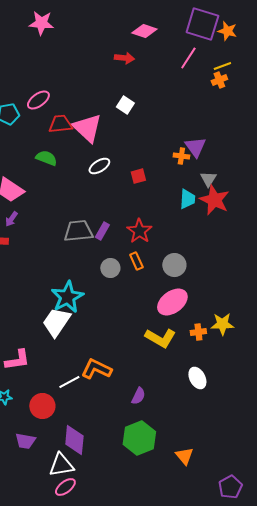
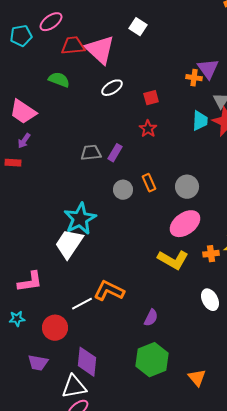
gray trapezoid: (78, 231) -> (91, 153), size x0.7
red star: (139, 231) -> (148, 129), moved, size x0.7

